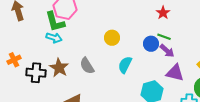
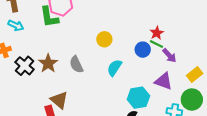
red star: (163, 13) -> (157, 33), moved
cyan arrow: (54, 38) -> (16, 25), moved
purple arrow: (167, 51) -> (169, 56), moved
black cross: (36, 73) -> (25, 66), turned 30

